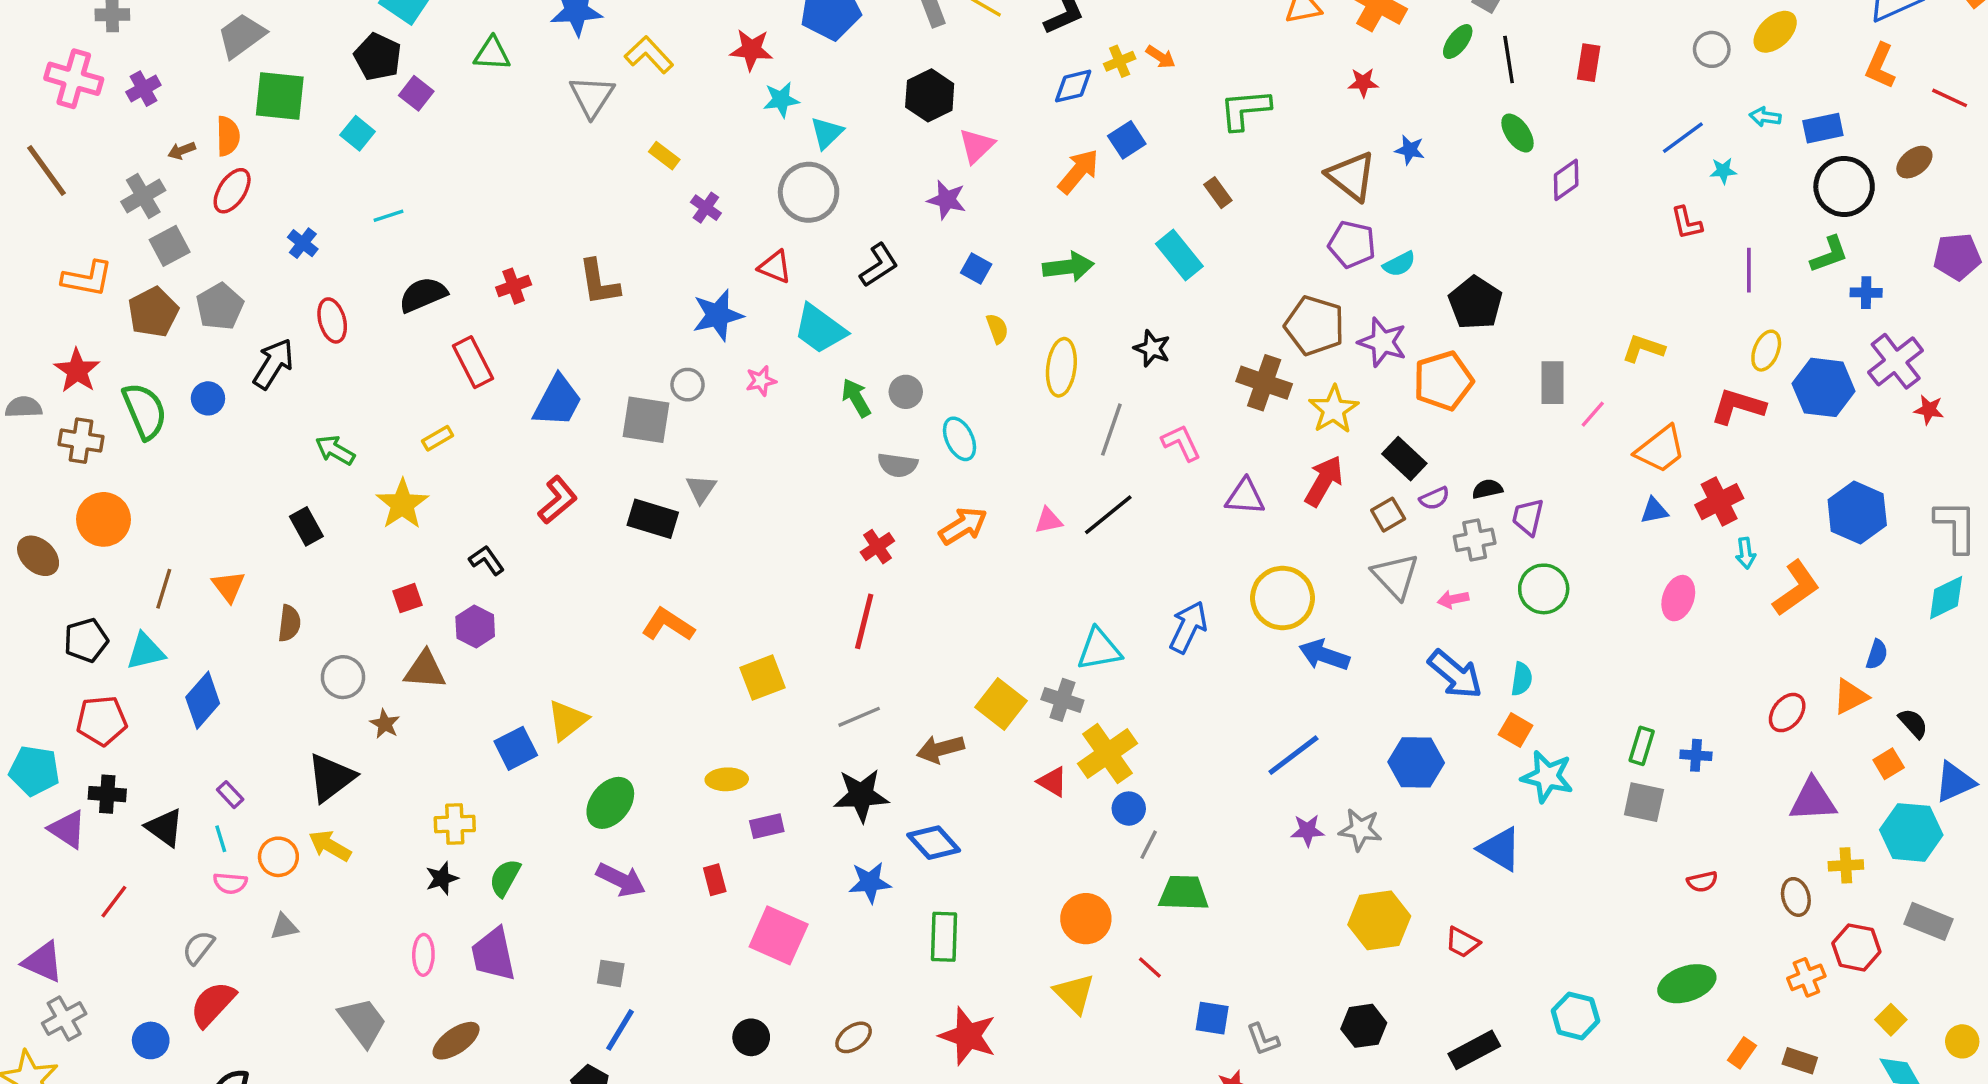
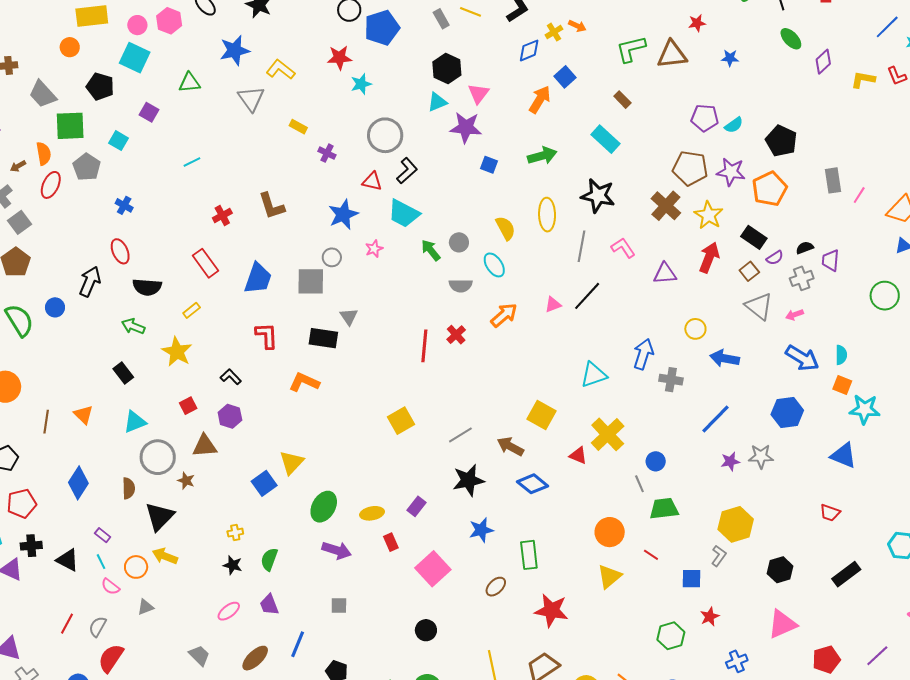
gray trapezoid: (242, 36) -> (43, 94), turned -88
black pentagon: (378, 57) -> (100, 87), moved
cyan triangle: (827, 133) -> (437, 102), moved, turned 30
brown triangle: (1351, 176) -> (672, 55), moved, turned -36
purple star: (947, 200) -> (466, 128), size x1.4
cyan line: (389, 216) -> (192, 162), moved
blue cross: (303, 243) -> (124, 205), moved
black L-shape: (879, 265) -> (407, 171), moved
black semicircle: (423, 295) -> (147, 287), moved, turned -144
gray pentagon: (220, 307) -> (87, 167), moved
yellow semicircle: (997, 329) -> (505, 228), moved, size x1.4
black star: (1152, 348) -> (598, 196), size x1.6
yellow L-shape: (1643, 348) -> (863, 80), moved
brown cross: (1264, 383) -> (666, 206), turned 32
red L-shape: (558, 500) -> (267, 336), turned -44
green circle: (1544, 589) -> (885, 296), moved
yellow circle: (1283, 598) -> (695, 329), size x0.6
red line: (864, 621) -> (424, 346), moved
brown semicircle: (289, 623) -> (129, 488), moved
orange L-shape: (668, 625) -> (304, 382), moved
cyan triangle: (146, 651) -> (135, 422), moved
gray circle: (343, 677) -> (158, 457), size x1.4
gray cross: (1062, 700) -> (671, 380), moved
brown arrow: (940, 749) -> (510, 446), turned 52
yellow ellipse: (727, 779) -> (372, 513), moved
blue circle: (1129, 809) -> (656, 461), moved
yellow cross: (455, 824) -> (235, 533), size x0.7
purple rectangle: (767, 826) -> (416, 506), turned -30
blue diamond: (934, 843) -> (533, 484), moved
gray line: (1149, 845) -> (639, 484), turned -42
black star: (442, 878) -> (233, 565), turned -30
pink semicircle: (230, 883) -> (110, 587), turned 42
red line: (114, 902) -> (67, 624), moved
yellow hexagon: (1379, 920) -> (736, 524), moved
pink square: (779, 935) -> (433, 569), turned 32
purple trapezoid: (493, 954) -> (269, 605), size x0.7
pink ellipse: (423, 955) -> (229, 611), turned 60
yellow triangle: (1074, 994) -> (609, 576), turned 44
gray trapezoid: (363, 1022) -> (199, 655), size x0.7
blue line: (620, 1030) -> (298, 644), moved
brown ellipse: (854, 1037) -> (496, 587), moved
gray L-shape: (1263, 1039) -> (719, 556), moved, turned -115

